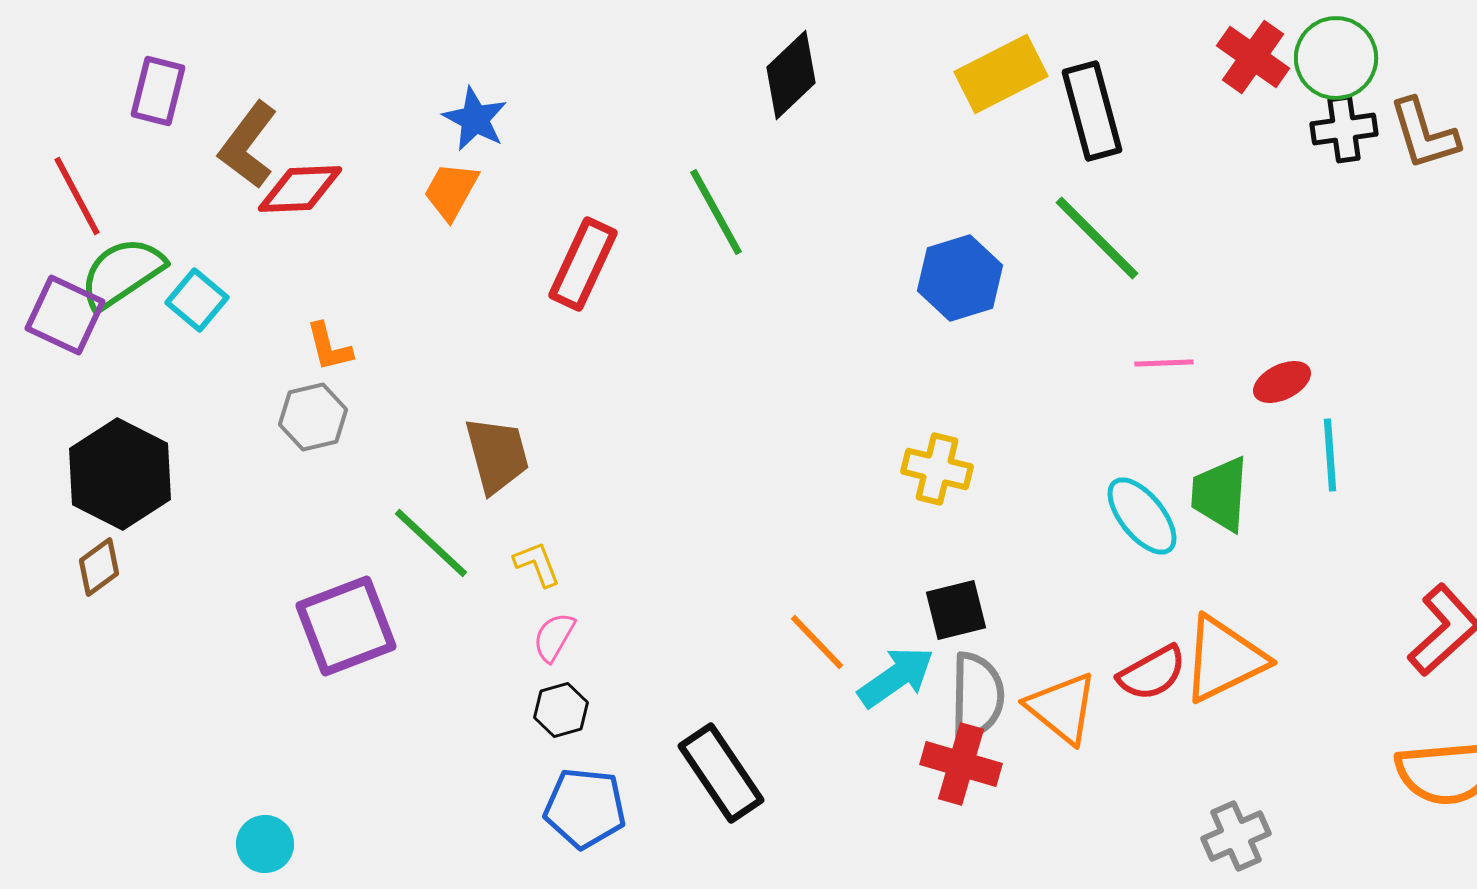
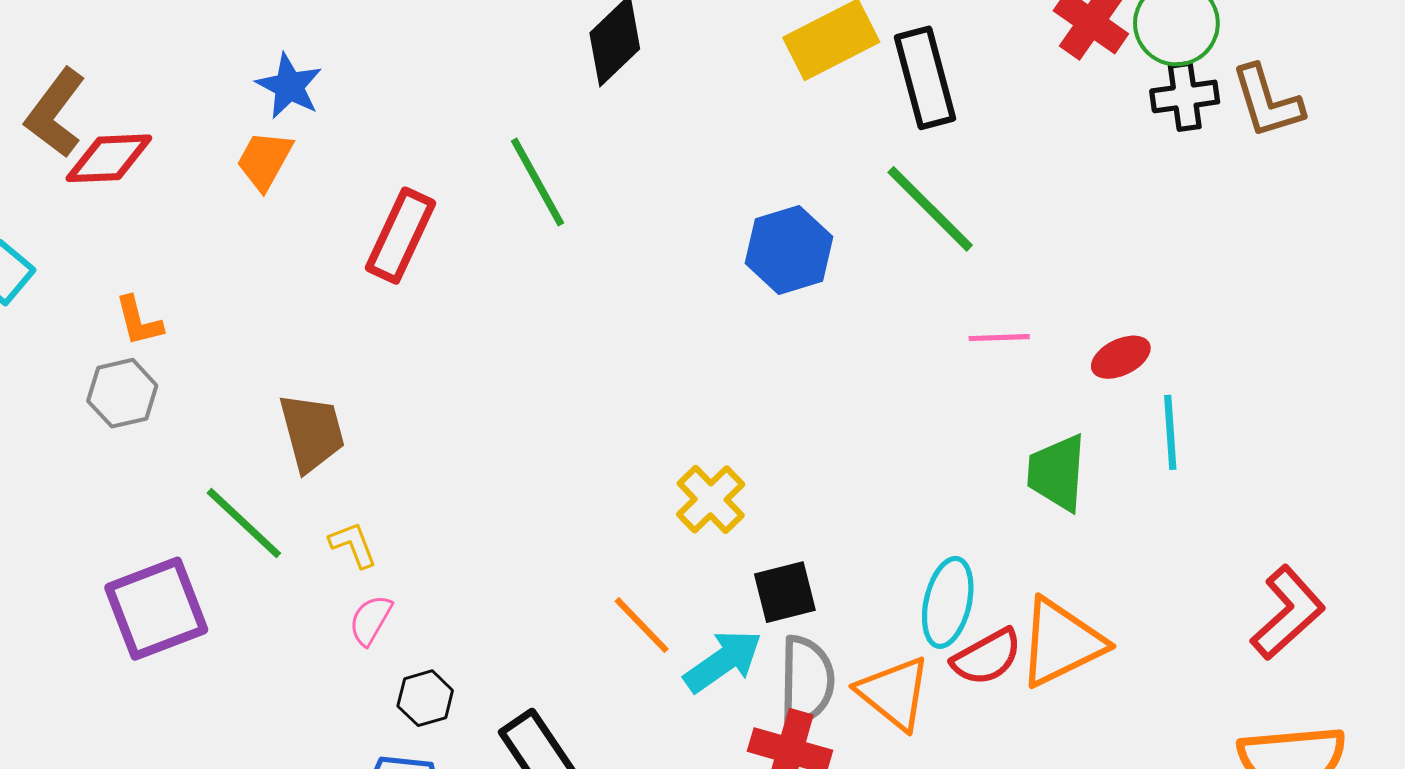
yellow cross: (937, 469) -> (711, 499), moved, turned 32
cyan ellipse: (1142, 516) -> (948, 602), moved, turned 52
black hexagon: (561, 710) -> (425, 698), moved

